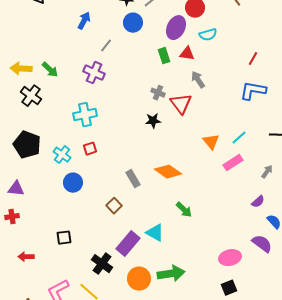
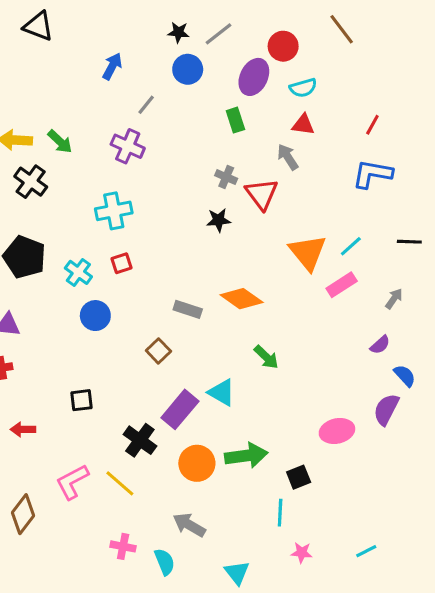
red triangle: (187, 54) -> (303, 125), moved
orange triangle: (211, 142) -> (308, 252), size x1.5
gray rectangle: (133, 179) -> (188, 309), turned -42
purple semicircle: (262, 244) -> (386, 409), turned -100
black square: (229, 288) -> (299, 477), moved

